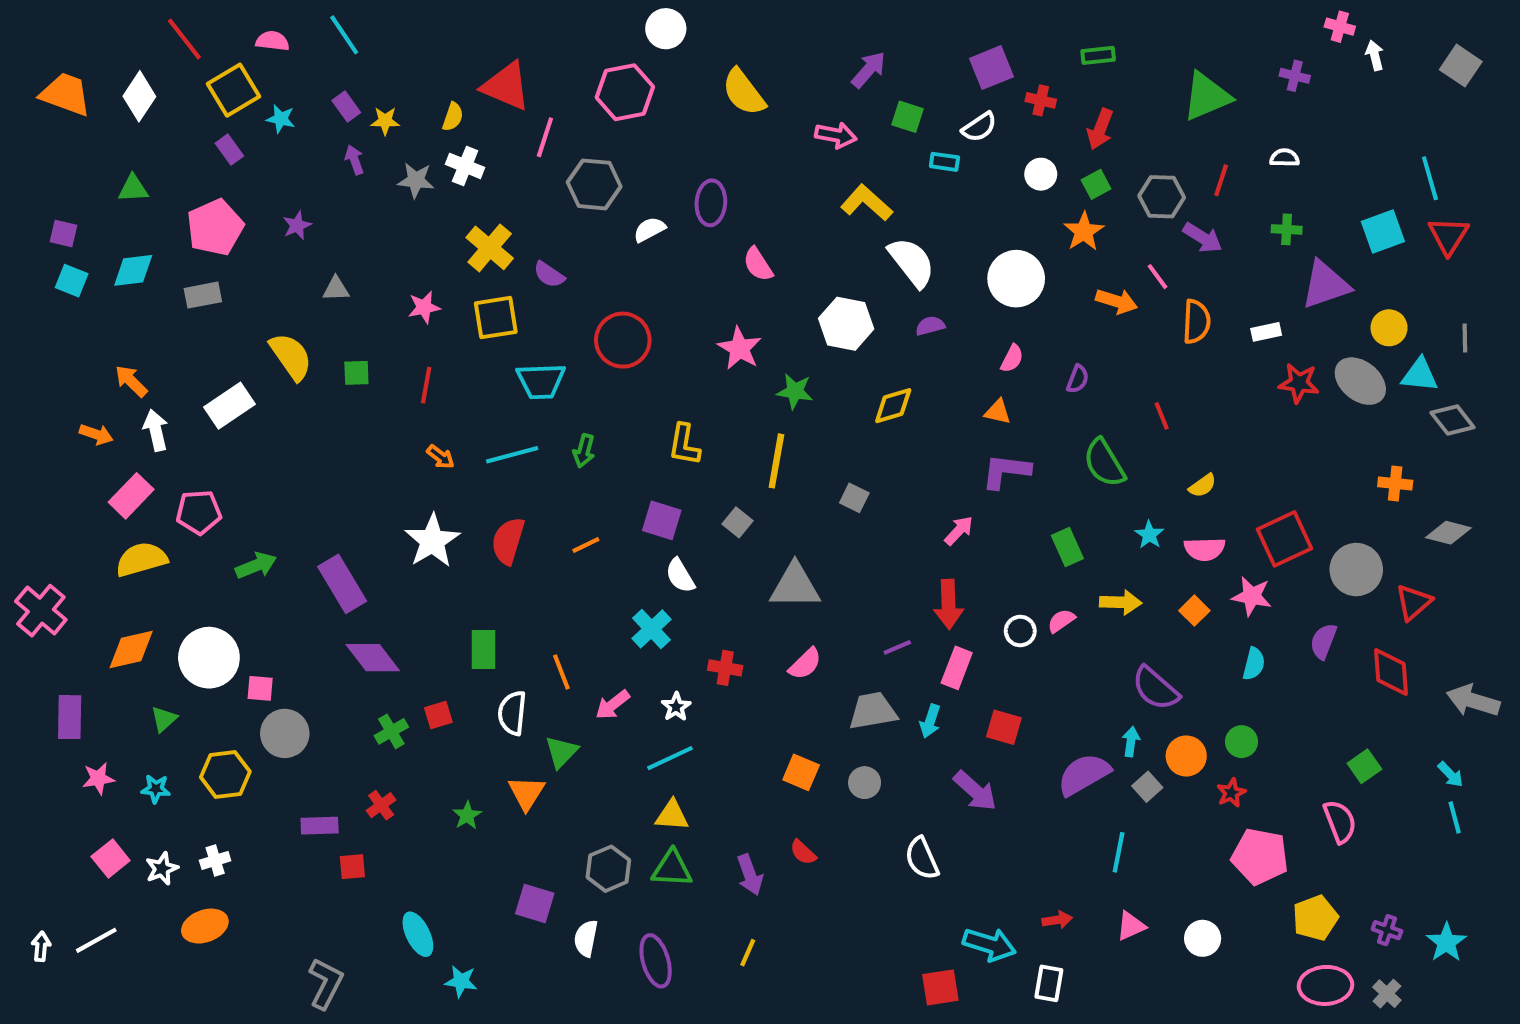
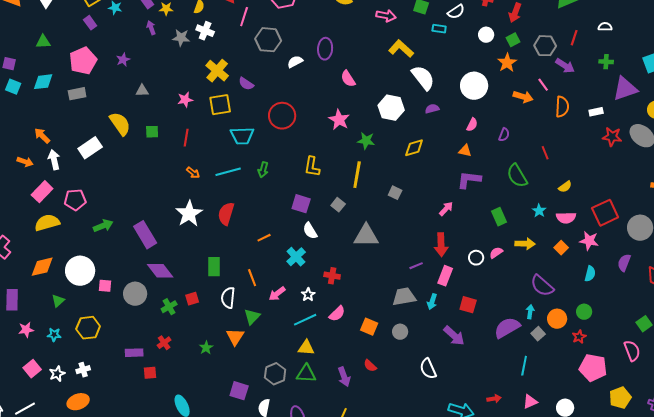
orange line: (586, 545) -> (264, 238), moved
pink semicircle: (805, 664) -> (337, 314), moved
gray circle: (285, 733) -> (135, 294), moved

